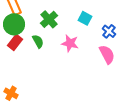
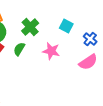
green semicircle: (38, 41) -> (19, 49), turned -120
pink semicircle: (107, 54) -> (88, 62), turned 84

